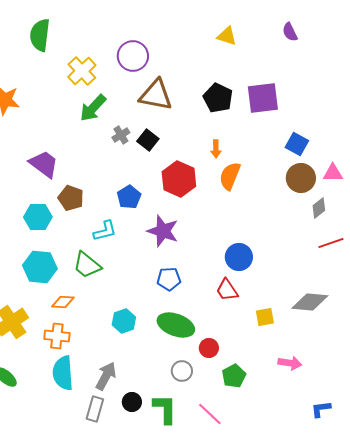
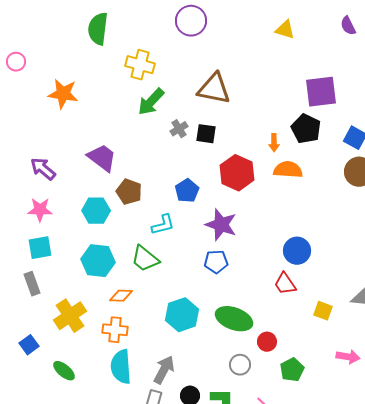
purple circle: (133, 56) -> (191, 21), moved
yellow cross: (82, 71) -> (140, 65), turned -32
black pentagon: (218, 98) -> (306, 129), moved
black square: (148, 140) -> (206, 134), turned -30
orange semicircle: (230, 176) -> (288, 170), turned 72
blue pentagon: (169, 279) -> (216, 262), moved
yellow square: (265, 317) -> (323, 311), turned 30
cyan hexagon: (124, 321) -> (182, 315), size x1.4

